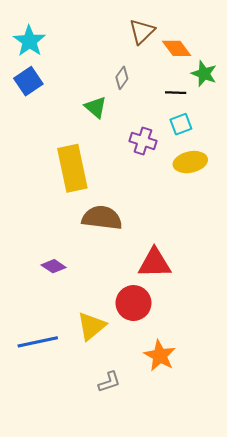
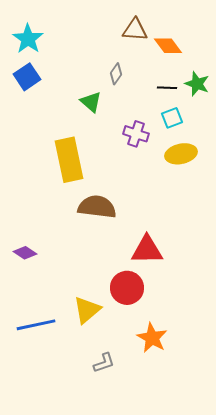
brown triangle: (142, 32) -> (135, 30), turned 48
green star: (204, 74) -> (197, 84), moved
purple diamond: (54, 266) -> (25, 253), moved

